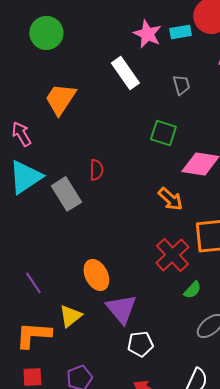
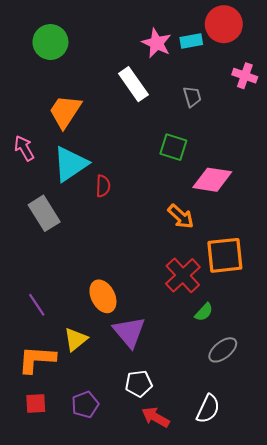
cyan triangle: (25, 177) -> (70, 164), moved
gray rectangle: (66, 194) -> (44, 213), moved
white pentagon: (140, 344) -> (139, 384), moved

